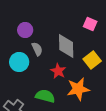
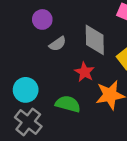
gray semicircle: (37, 49) -> (58, 44), turned 80
cyan circle: (19, 62) -> (26, 90), moved

